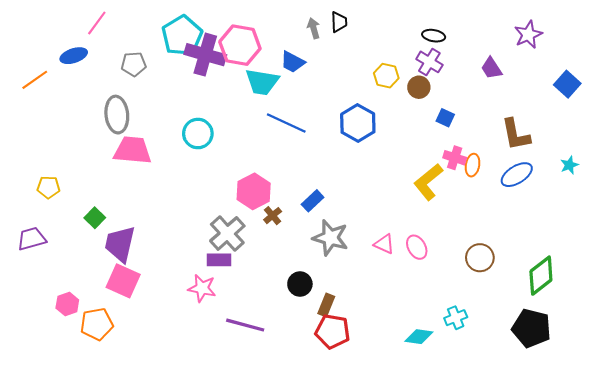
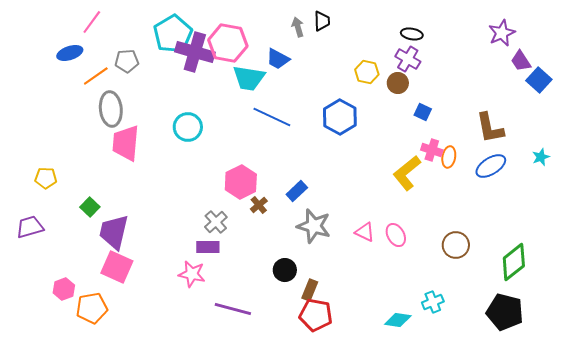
purple trapezoid: (491, 68) -> (521, 61), moved
orange line: (35, 80) -> (96, 76), moved
pink trapezoid: (133, 150) -> (126, 143), turned -90
gray cross: (227, 233) -> (216, 222), size x0.7

